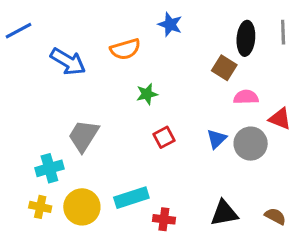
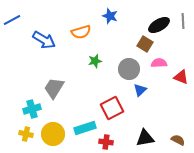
black ellipse: (246, 38) -> (159, 25), turned 55
red square: (164, 137) -> (112, 108), moved, size x1.6
gray circle: (251, 144) -> (129, 69), moved

